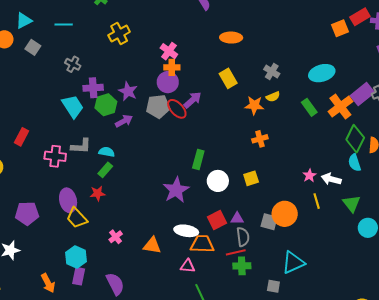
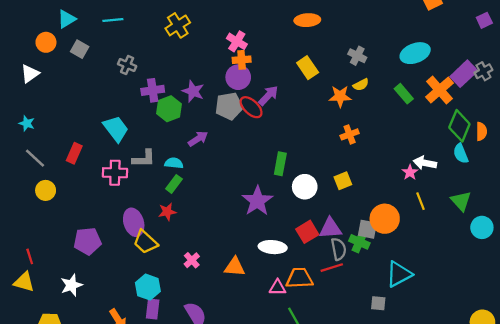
cyan trapezoid: (73, 106) -> (116, 129), moved
purple arrow: (124, 121) -> (198, 139), moved
white arrow: (331, 179) -> (425, 163), moved
purple triangle: (237, 218) -> (330, 228), size x1.5
orange trapezoid: (202, 244) -> (299, 278), moved
green cross: (242, 266) -> (359, 242), moved, turned 30

